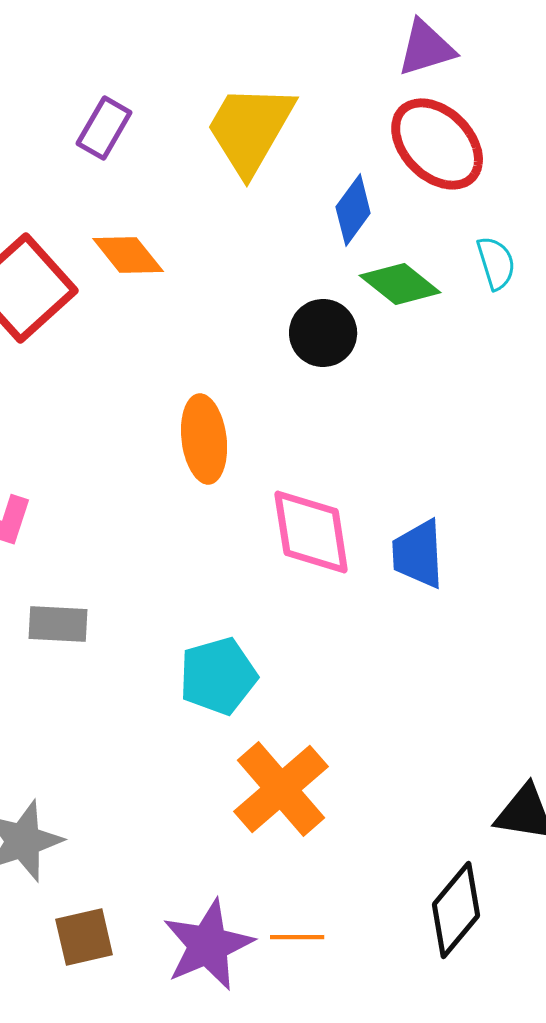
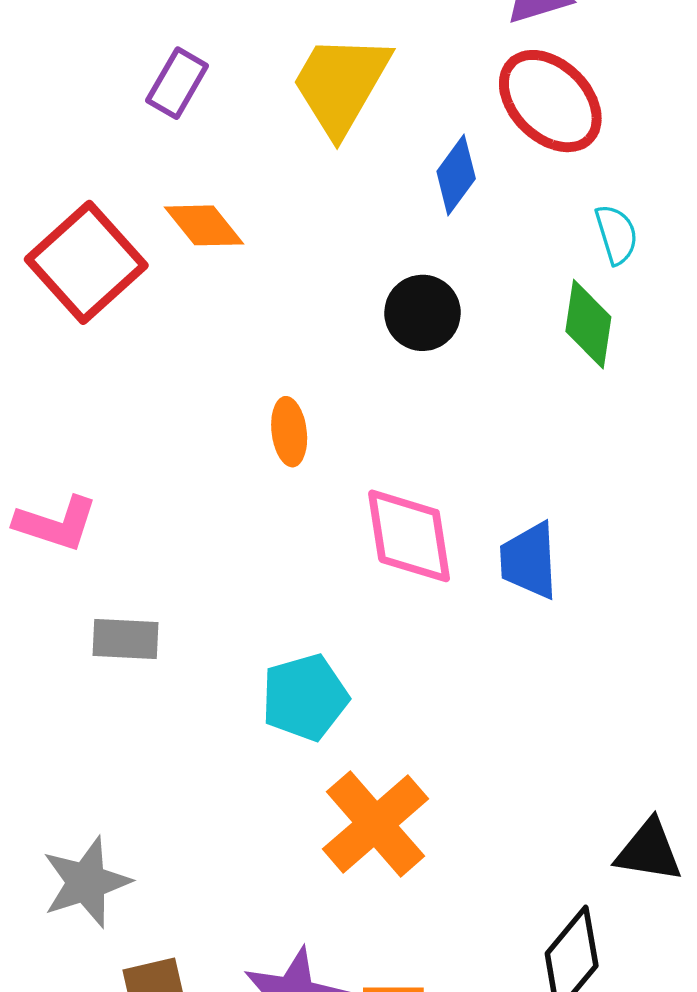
green diamond: (400, 284) -> (588, 324), moved, turned 60
orange ellipse: (204, 439) -> (289, 432), size x0.7

